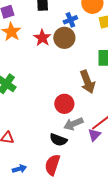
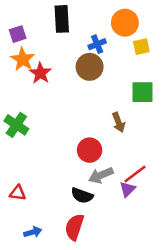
red star: (42, 38) -> (40, 73), moved
brown arrow: (87, 82) -> (119, 122), size x0.7

